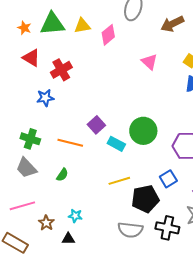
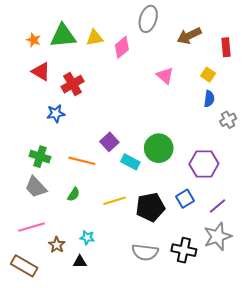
yellow line: (119, 181) -> (115, 201), moved
black pentagon: (145, 199) -> (150, 207), moved

